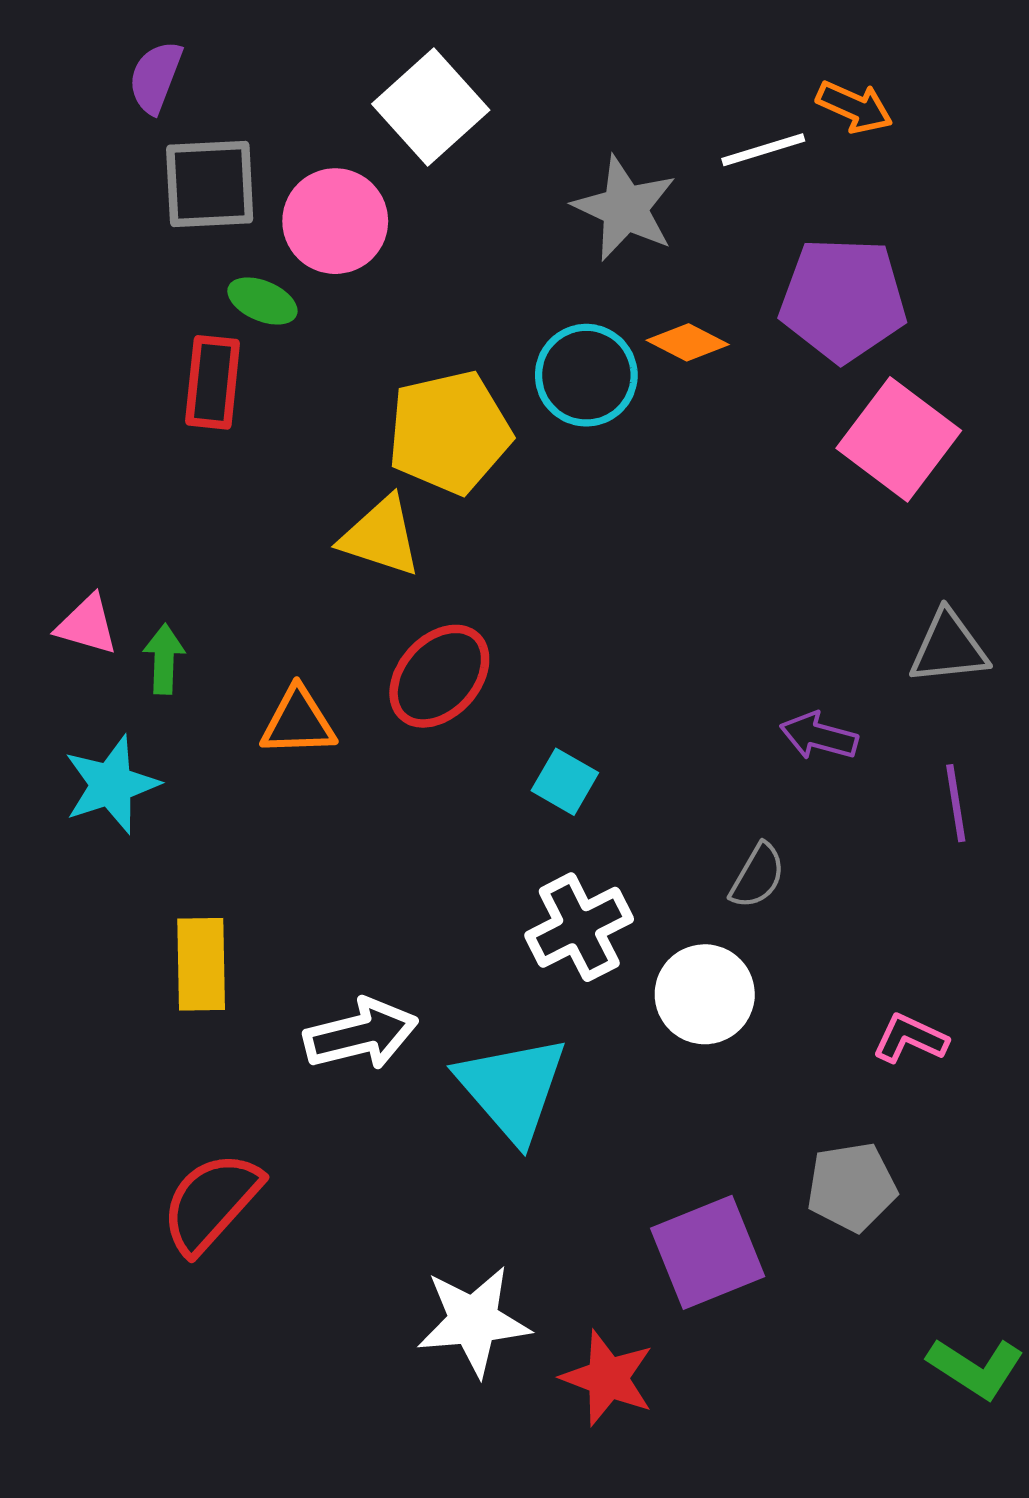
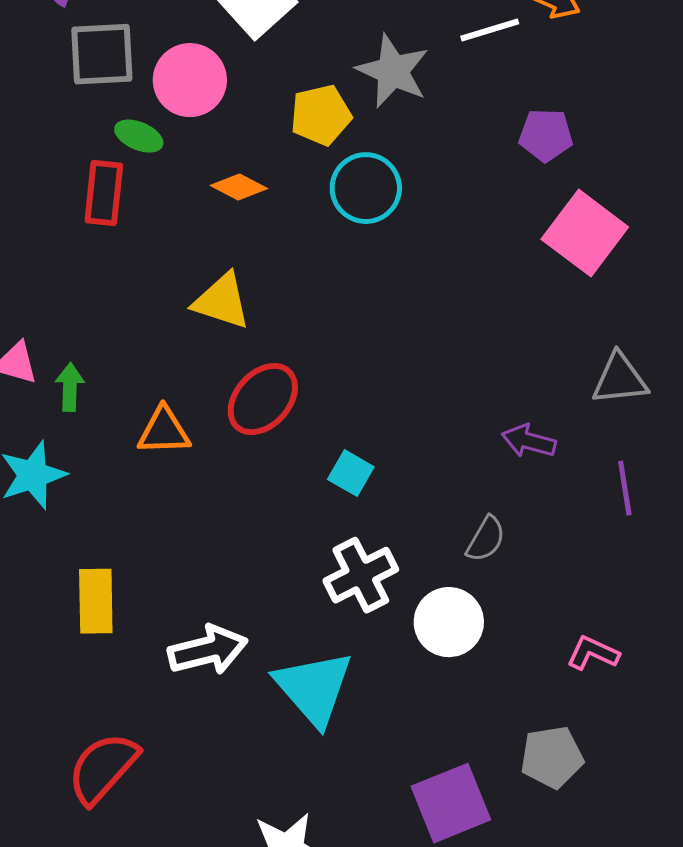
purple pentagon: (843, 300) -> (546, 135), size x0.6
orange diamond: (688, 342) -> (239, 187), moved
yellow pentagon: (449, 432) -> (321, 115), moved, size x0.7

